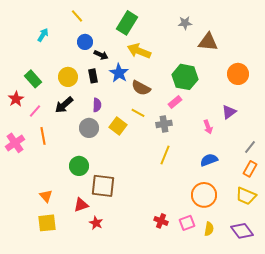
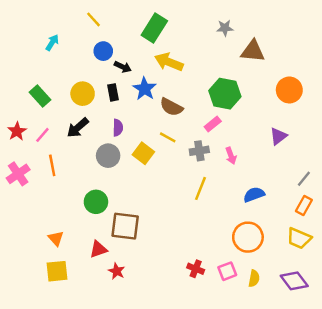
red star: (16, 99) -> (17, 131), moved
pink arrow: (208, 127) -> (231, 156), moved

